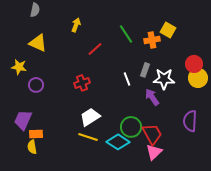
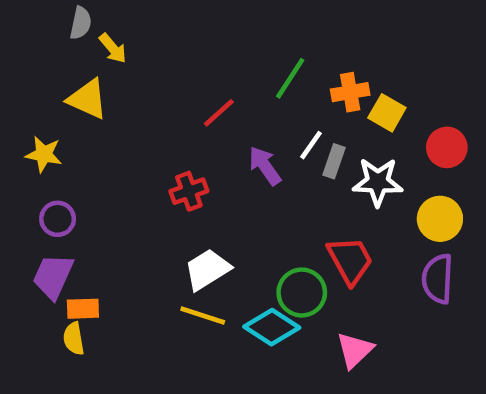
yellow arrow: (76, 25) -> (113, 48), moved, turned 120
yellow square: (168, 30) -> (387, 113), moved
green line: (126, 34) -> (290, 78), turned 66
yellow circle: (198, 78) -> (440, 219), moved
white line: (127, 79) -> (311, 145), moved, turned 56
purple circle: (36, 85) -> (58, 219), moved
purple arrow: (152, 97) -> (265, 166), moved
red trapezoid: (152, 134) -> (350, 260), moved

